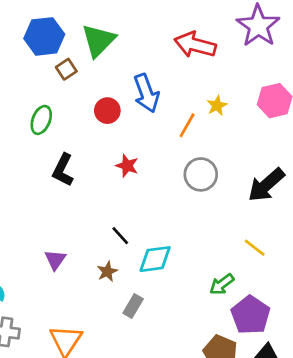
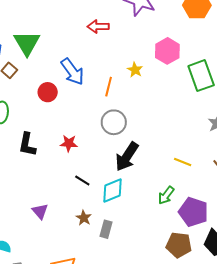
red arrow: (195, 45) -> (98, 27), size x0.7
yellow star: (217, 106) -> (135, 70), moved
red star: (127, 166) -> (69, 143), moved
gray circle: (201, 174) -> (114, 122), moved
black arrow: (266, 185) -> (127, 157), moved
brown star: (107, 272) -> (84, 218), moved

